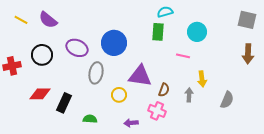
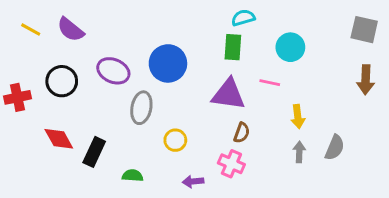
purple triangle: (140, 76) -> (228, 94), moved
red diamond: (40, 94) -> (59, 139), turned 60
gray arrow: (189, 95) -> (299, 152), moved

